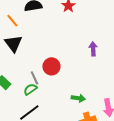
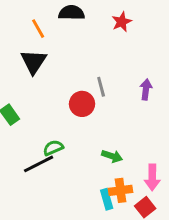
gray line: (34, 78) -> (101, 87), moved
green semicircle: (30, 89) -> (53, 148), moved

